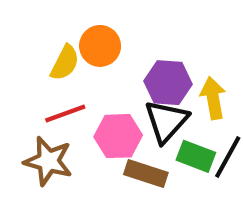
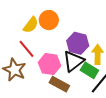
red line: (65, 114) -> (27, 49), turned 60
green rectangle: (196, 156) -> (89, 70), moved

